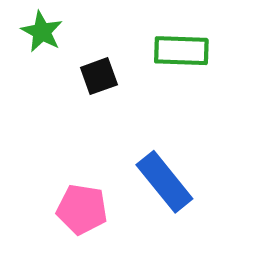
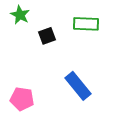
pink pentagon: (82, 209) -> (22, 99), moved

